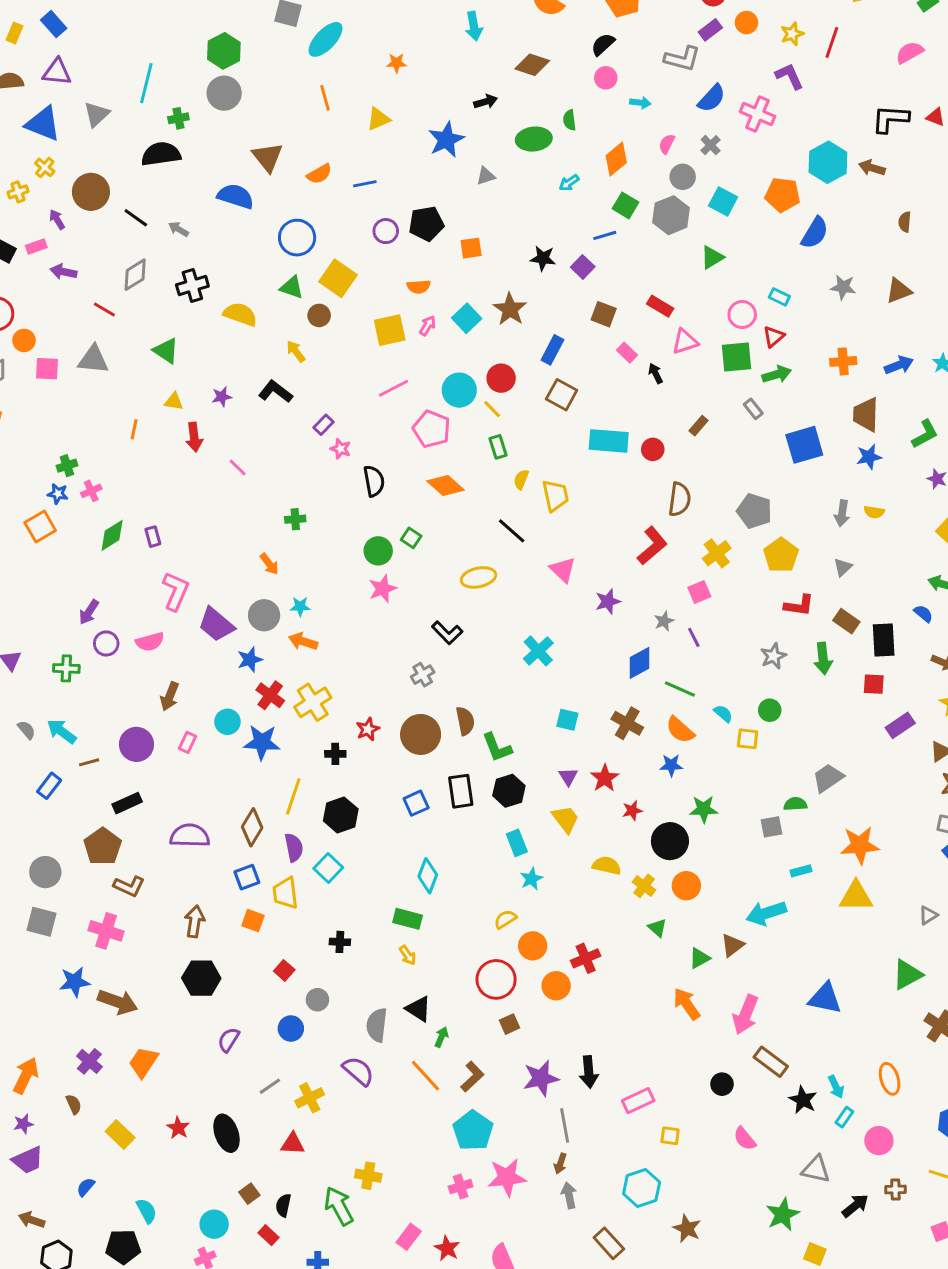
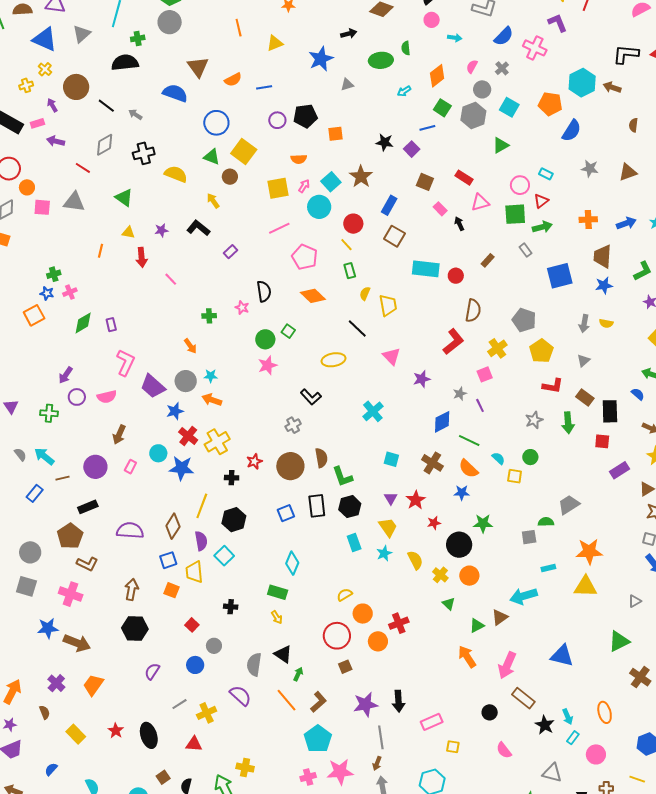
cyan circle: (459, 390) -> (319, 207), moved
pink star: (341, 449) -> (242, 308), moved
yellow semicircle: (607, 866) -> (415, 560), turned 48
cyan star: (531, 879) -> (384, 553), moved

